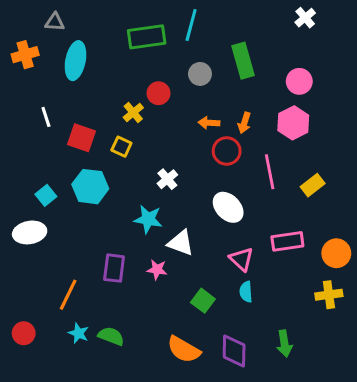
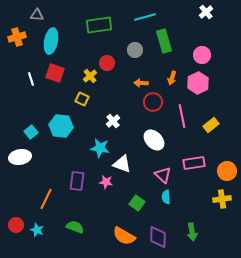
cyan line: (191, 25) -> (145, 17), moved, turned 60
orange arrow: (244, 123) -> (172, 78), moved
red square: (81, 138) -> (55, 73), moved
cyan star: (78, 333) -> (37, 230), moved

